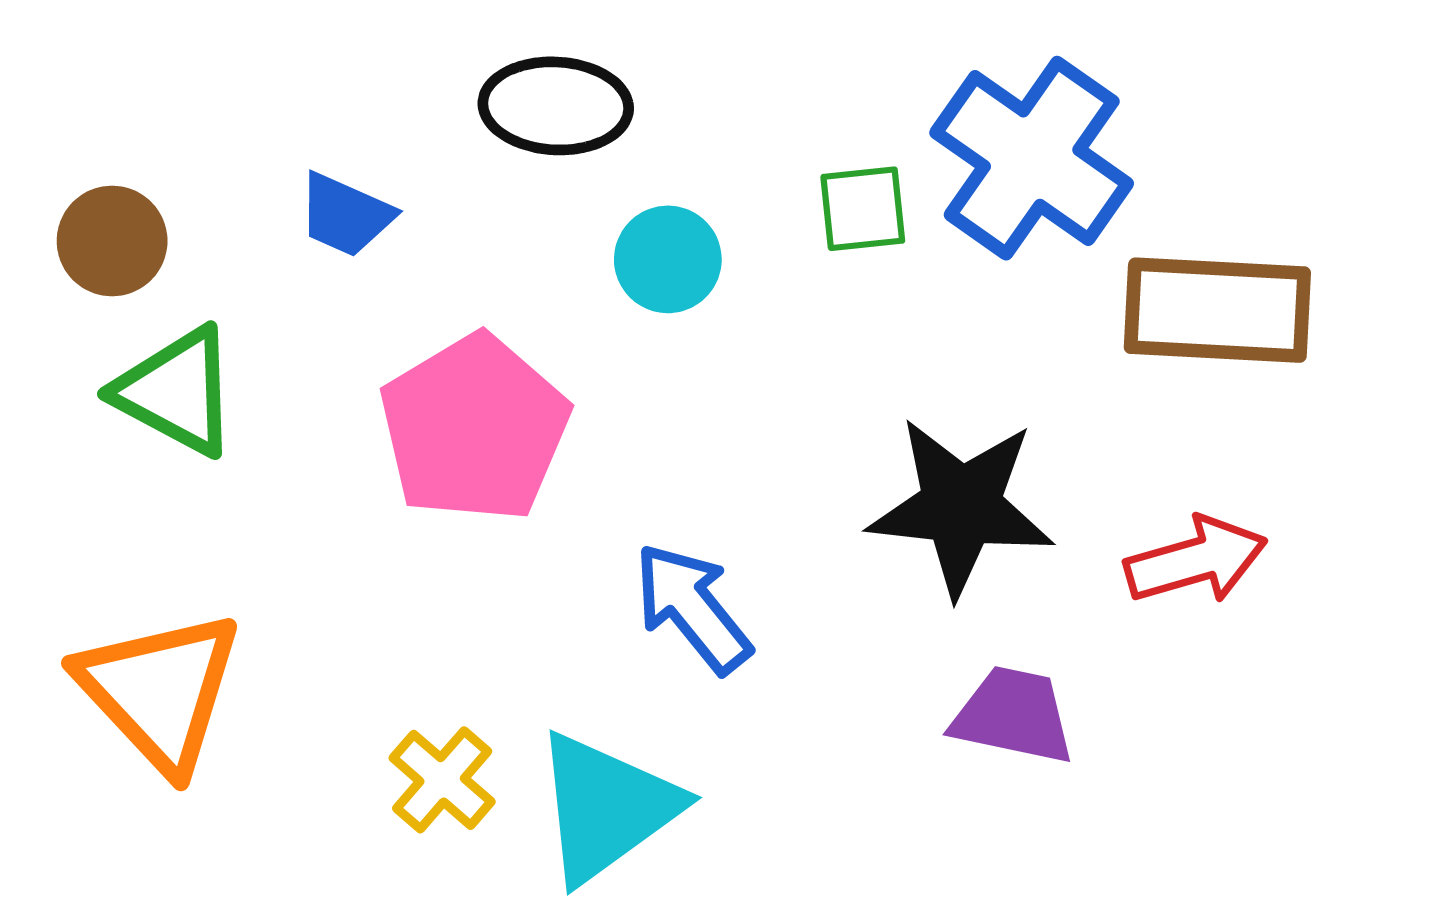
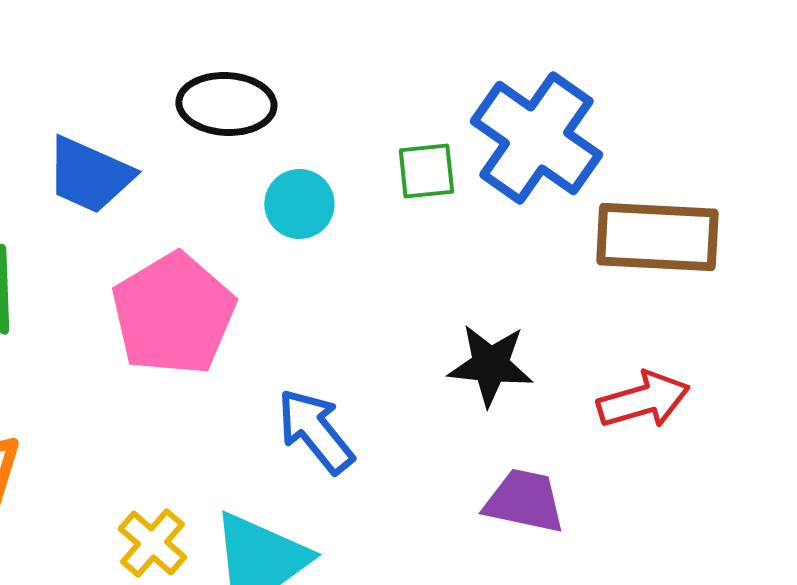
blue trapezoid: (345, 215) -> (89, 175), size x1.4
black star: (961, 507) -> (490, 365), size x0.7

